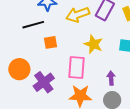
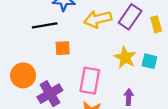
yellow star: (93, 44) -> (125, 58), moved

